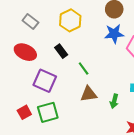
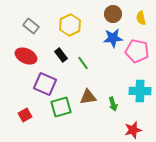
green line: (84, 68) -> (83, 63), moved
green arrow: (114, 101) -> (113, 104), turned -32
green square: (48, 112) -> (61, 107), moved

